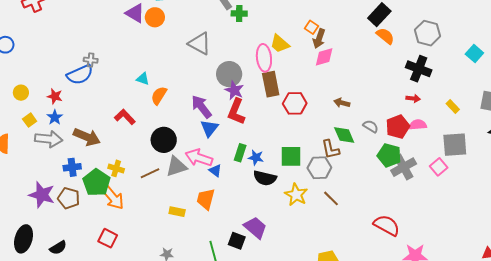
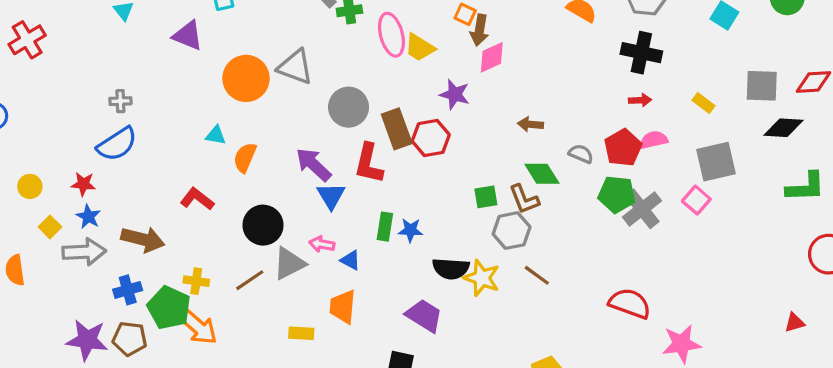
orange circle: (155, 17) -> (246, 78), moved, size x1.5
pink ellipse: (264, 58) -> (391, 35), moved
gray cross: (91, 60) -> (120, 101), moved
brown rectangle: (271, 84) -> (397, 129), moved
purple star: (234, 90) -> (455, 94), moved
red hexagon: (295, 103) -> (431, 138), moved
green square: (291, 156) -> (486, 197), moved, size x0.7
pink arrow: (199, 158) -> (322, 244), size x0.6
black semicircle: (265, 178) -> (451, 269), moved
purple trapezoid: (255, 228) -> (424, 316), moved

